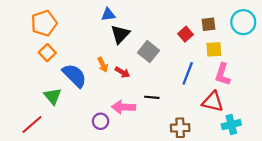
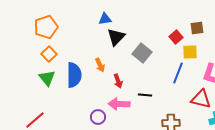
yellow square: (214, 49) -> (190, 52), moved
red arrow: (122, 72) -> (118, 81), moved, turned 40
blue semicircle: (74, 76) -> (74, 75), turned 45
green triangle: (53, 96) -> (47, 78), moved

